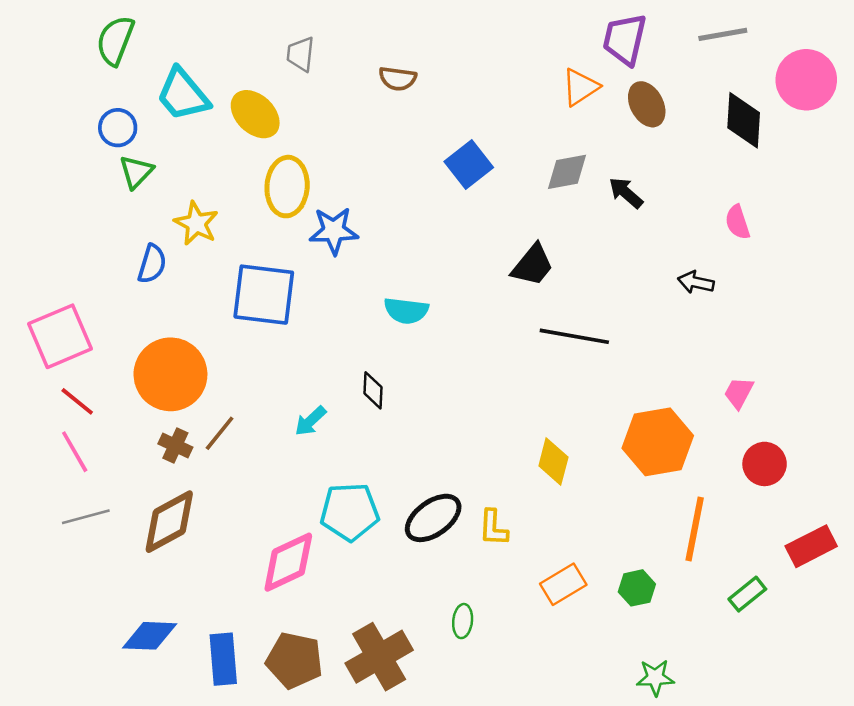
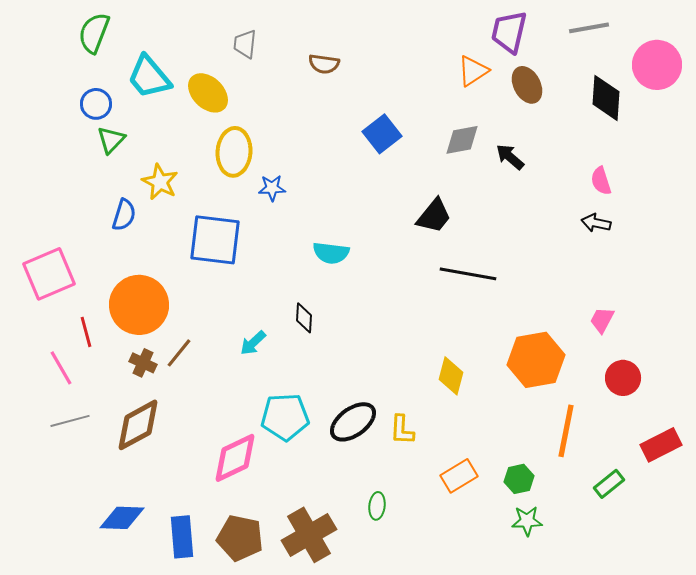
blue star: (334, 231) -> (272, 188), size x0.7
black arrow: (696, 282) -> (596, 223), moved
red line: (77, 401) -> (86, 332), moved, turned 36
green star: (655, 678) -> (527, 521), moved

